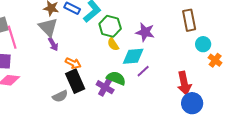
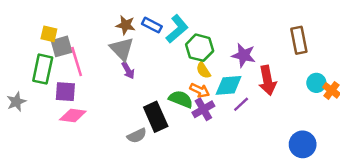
cyan circle: (203, 44) -> (316, 83), moved
orange arrow: (73, 63) -> (200, 90), moved
green semicircle: (116, 78) -> (181, 99), moved
red arrow: (184, 83) -> (267, 80), moved
purple cross: (105, 87) -> (203, 109), moved, turned 30

